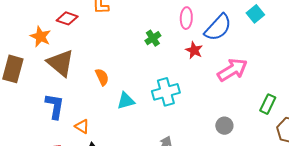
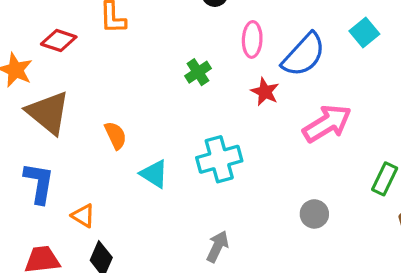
cyan triangle: (126, 101) -> (154, 174), turned 48

